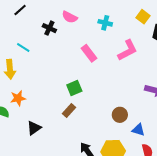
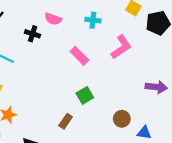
green square: (74, 88) -> (85, 95), moved

